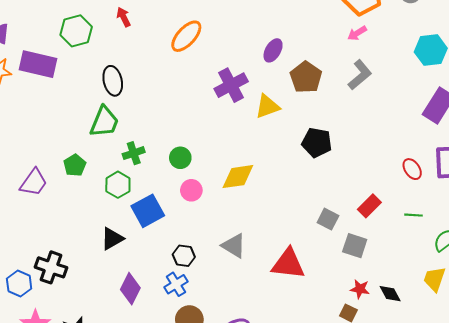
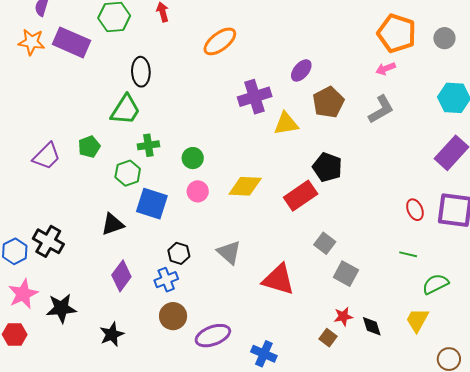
red rectangle: (369, 206) -> (301, 196), moved, size x1.4
blue square: (148, 211) -> (152, 204), turned 36
red star: (360, 289) -> (343, 317), turned -30

